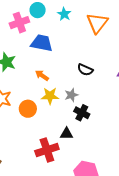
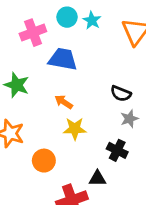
cyan circle: (38, 10) -> (67, 17), moved
gray star: (71, 95) -> (129, 119), moved
orange circle: (28, 109) -> (44, 161), moved

